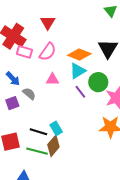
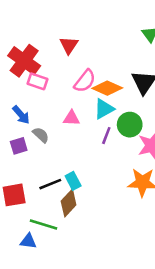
pink semicircle: (48, 52) -> (85, 81), moved
purple line: (80, 92) -> (106, 136), turned 56
black line: (38, 132) -> (50, 184), turned -42
green line: (37, 151) -> (44, 224), moved

